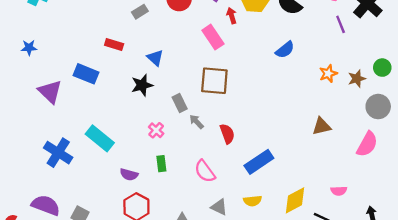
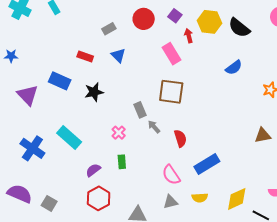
blue triangle: (155, 58) -> (118, 55), moved
black star: (142, 85) -> (94, 92), moved
pink semicircle: (205, 171) -> (171, 175), moved
purple semicircle: (129, 175) -> (93, 170), turned 126
gray triangle: (219, 207) -> (170, 202), turned -42

